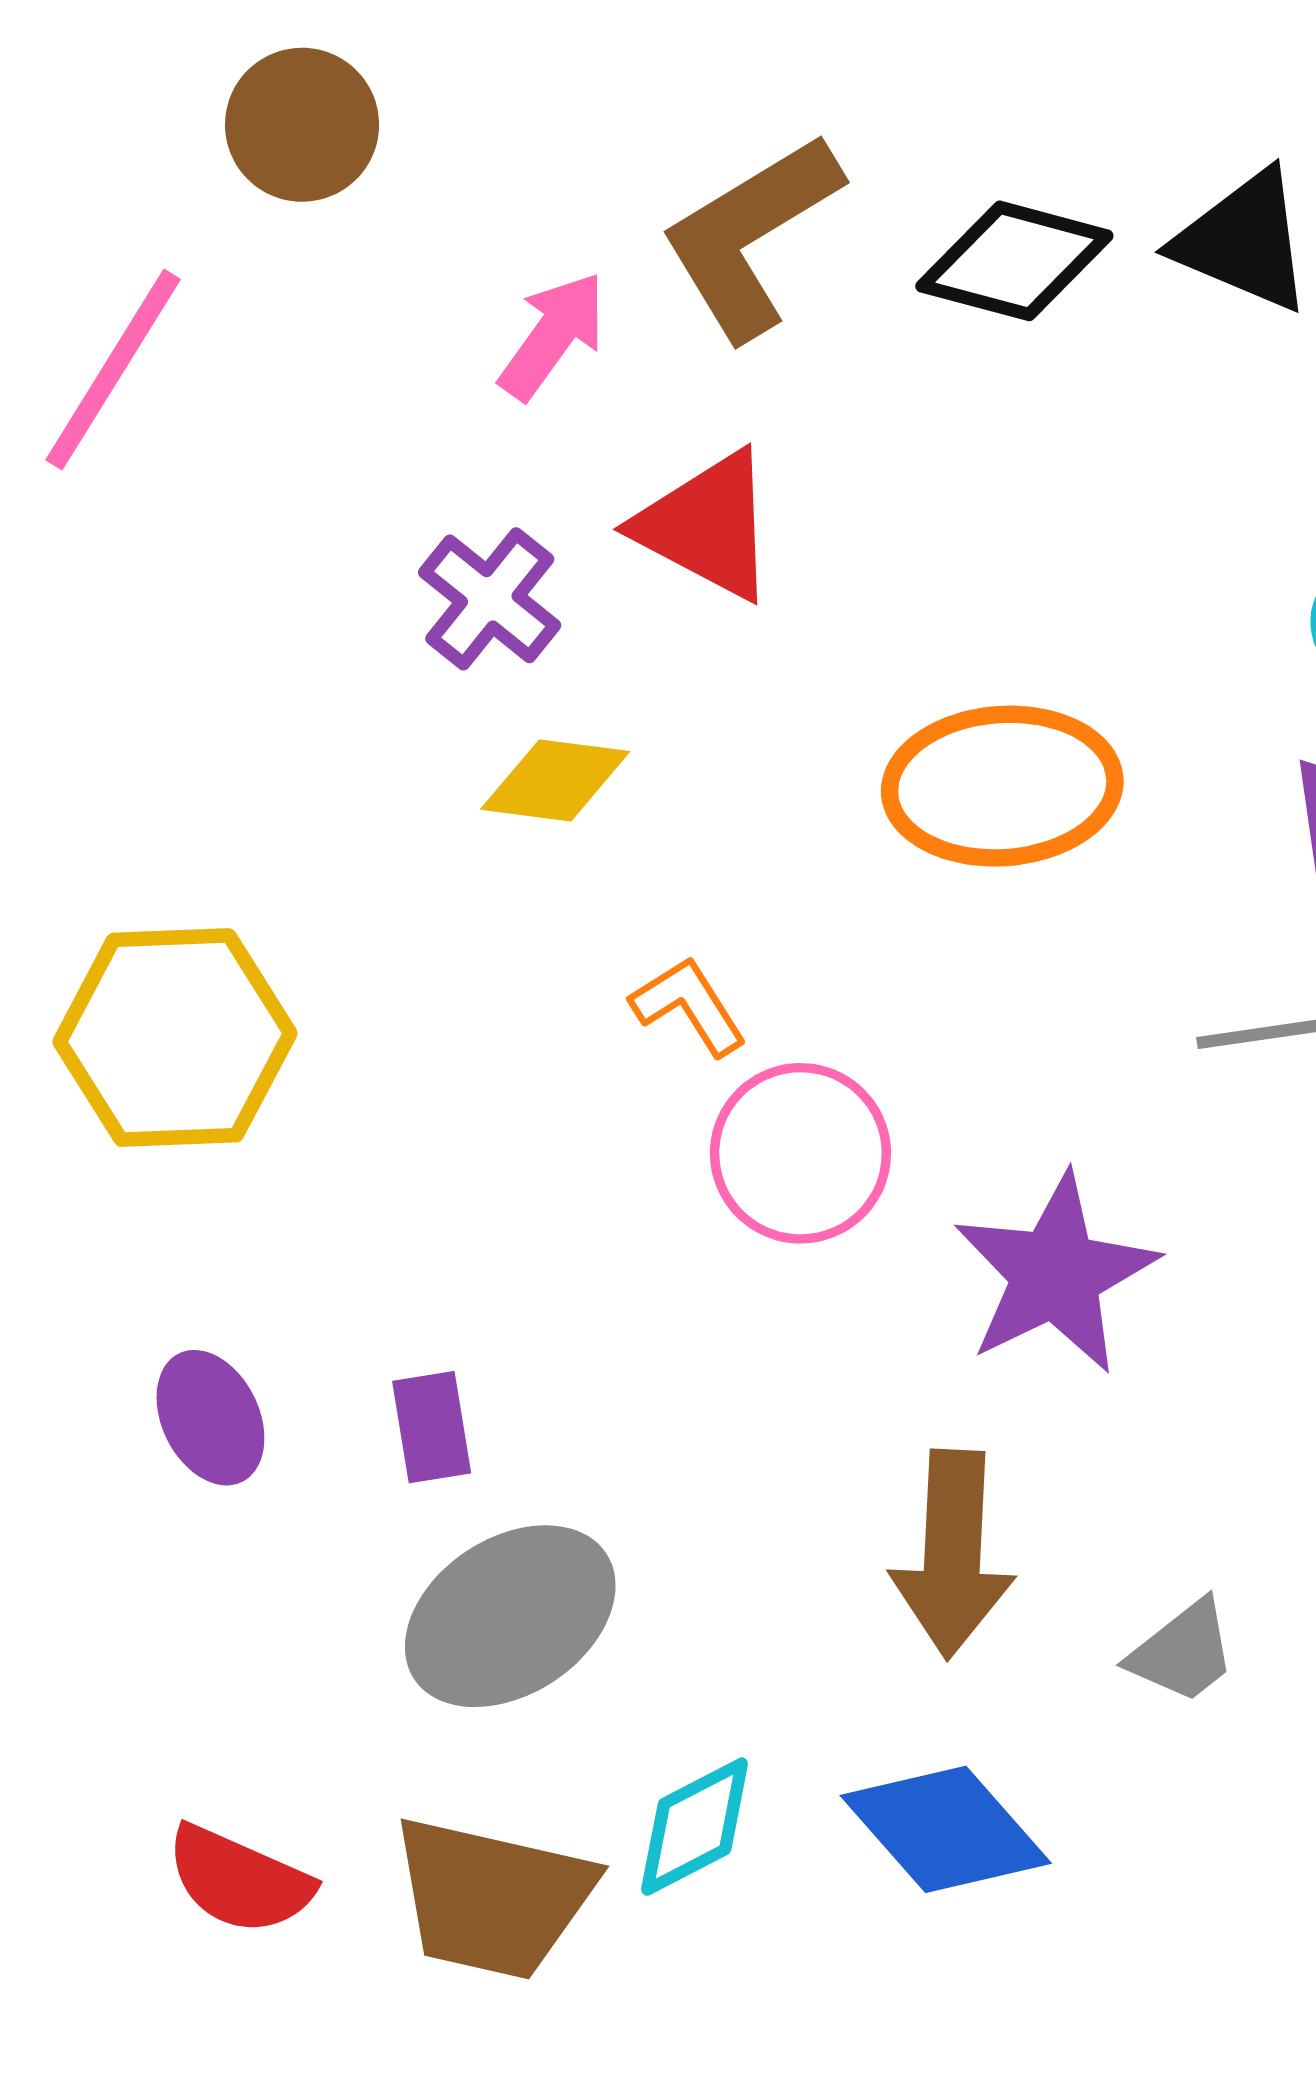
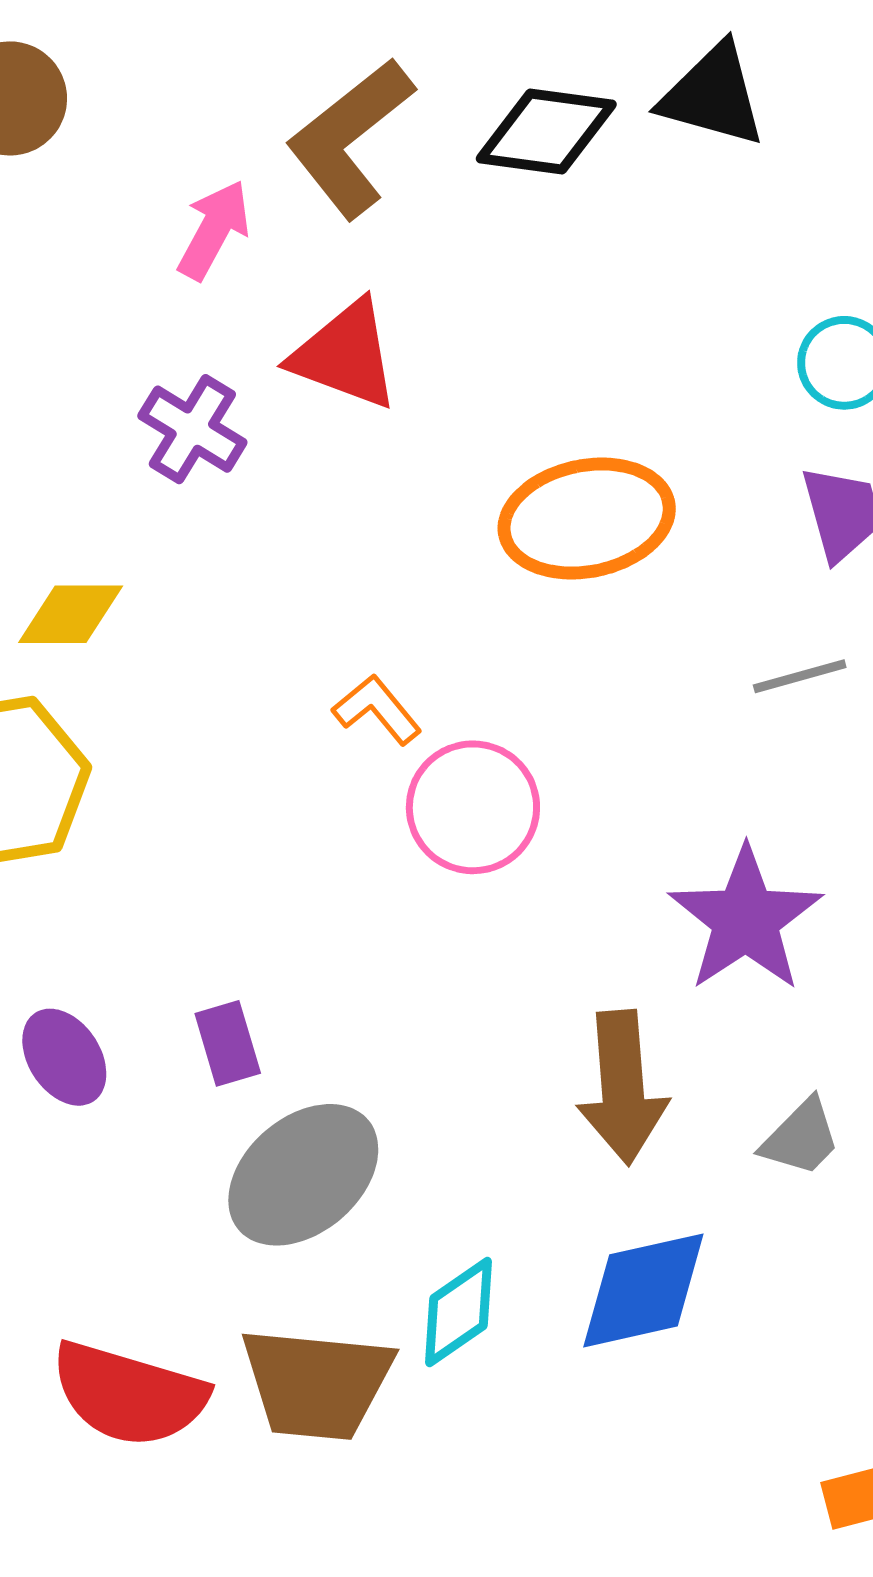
yellow diamond: (555, 780) -> (71, 614), moved
purple star: (1055, 1274) -> (746, 919), moved
blue diamond: (946, 1829) -> (643, 1290), turned -54
red semicircle: (239, 1880) -> (129, 1394), size x1.4

